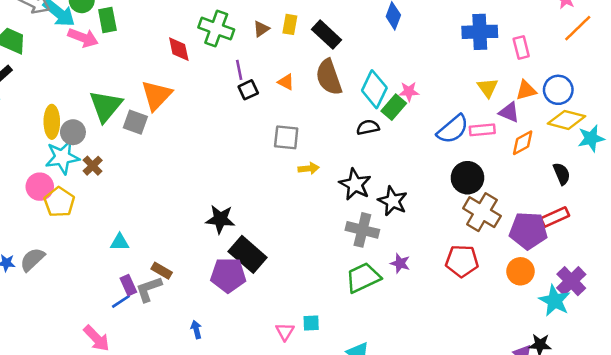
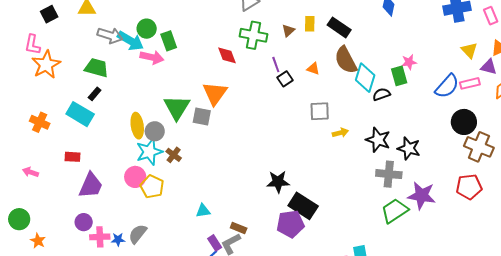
cyan diamond: (374, 89) -> (365, 78), moved
green rectangle: (394, 107) -> (399, 76), turned -48
purple star: (400, 263) -> (422, 196), size x1.8

